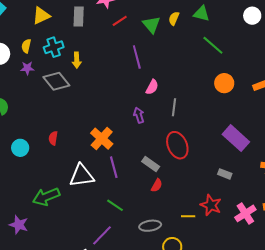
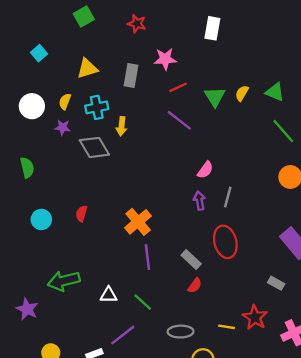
purple line: (137, 57) -> (179, 120), moved, turned -45
purple arrow: (139, 115) -> (199, 201), moved
white triangle: (82, 176) -> (109, 295), moved, size x0.6

